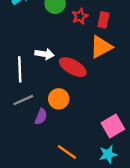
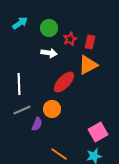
white arrow: (44, 54) -> (49, 53), moved
red ellipse: (73, 67) -> (64, 82), turned -75

